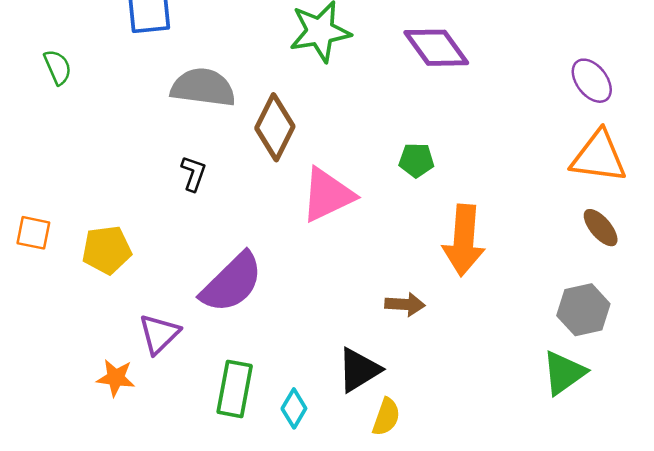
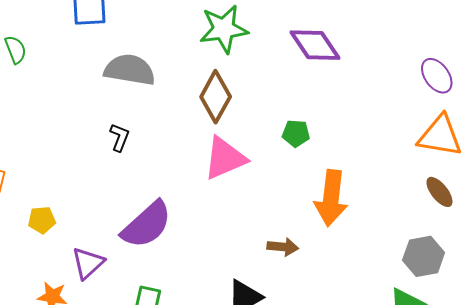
brown diamond: (275, 127) -> (216, 97), moved
yellow pentagon: (107, 250) -> (42, 220), moved, size x0.7

